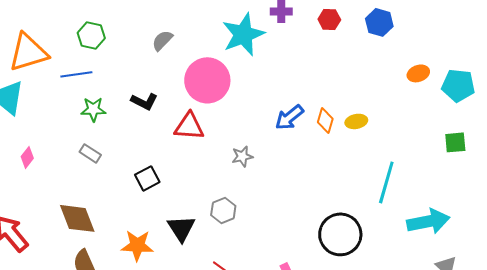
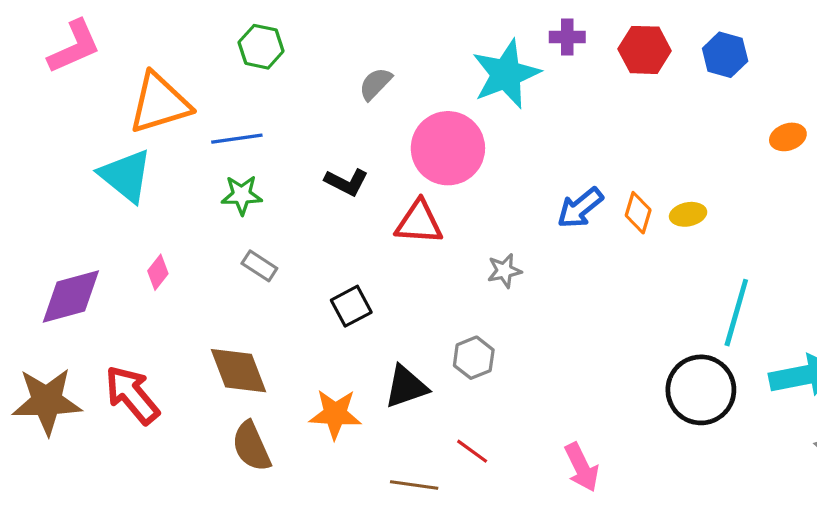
red hexagon: (329, 19) -> (645, 50), size x1.4
green hexagon: (91, 35) -> (261, 47), moved
green star: (93, 109) -> (242, 195), moved
black triangle: (181, 228) -> (406, 387), turned 44
black circle: (340, 234) -> (701, 390), moved

